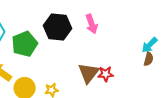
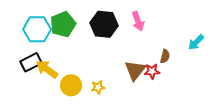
green pentagon: (25, 44) -> (63, 24), moved
brown semicircle: (149, 59) -> (165, 56), moved

